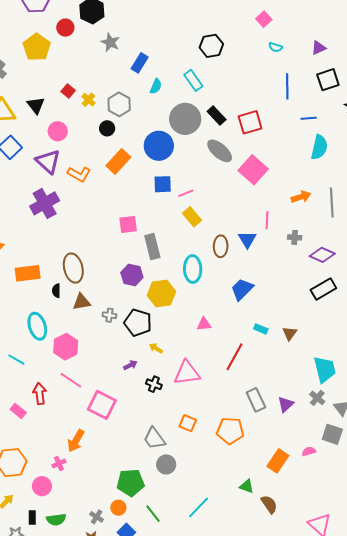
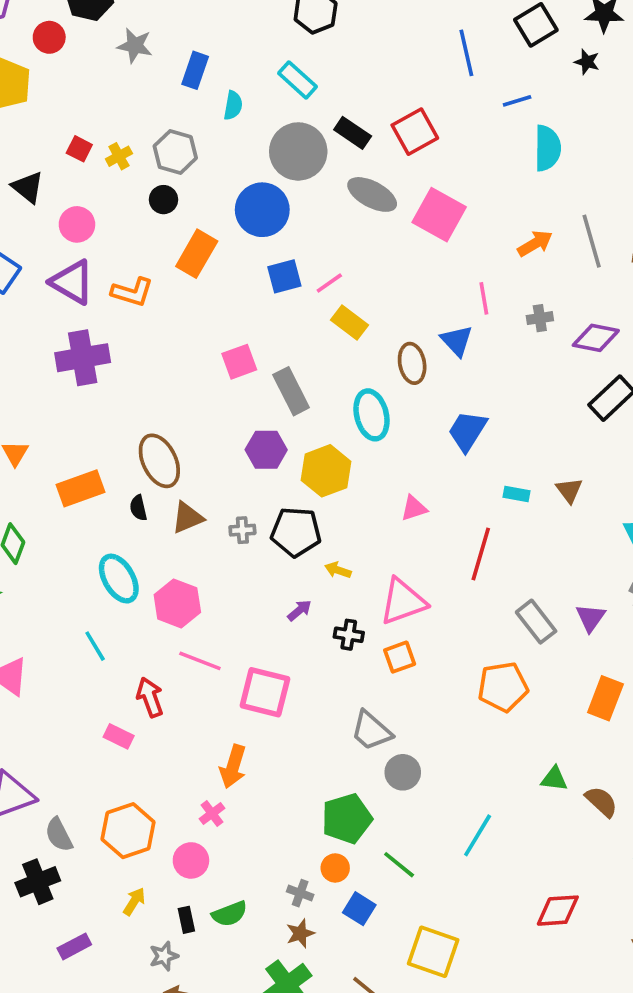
yellow cross: (88, 100) -> (119, 156), turned 32
purple cross: (45, 203) -> (83, 358), turned 32
cyan line: (16, 360) -> (95, 646), turned 42
orange square: (188, 423) -> (400, 657), moved, turned -30
orange rectangle: (278, 461) -> (605, 698), moved

